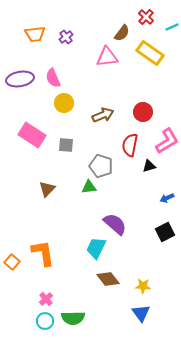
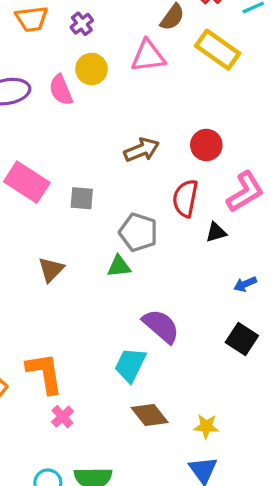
yellow circle: (64, 103) -> (91, 69), moved
black square: (165, 232) -> (242, 339), turned -30
pink cross: (46, 299) -> (62, 417), moved

